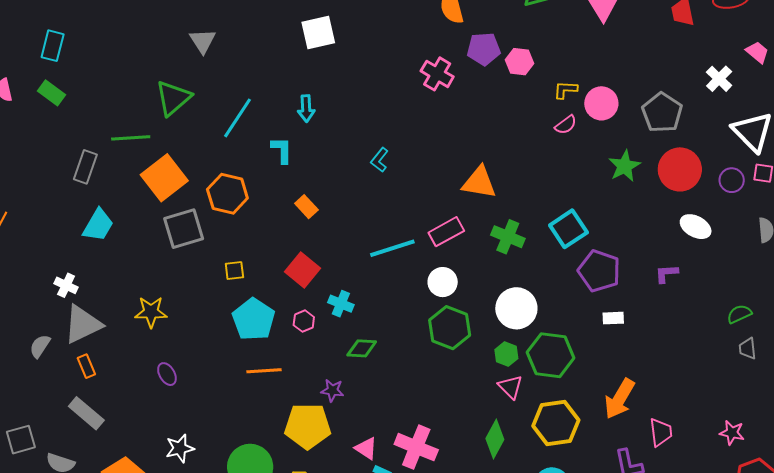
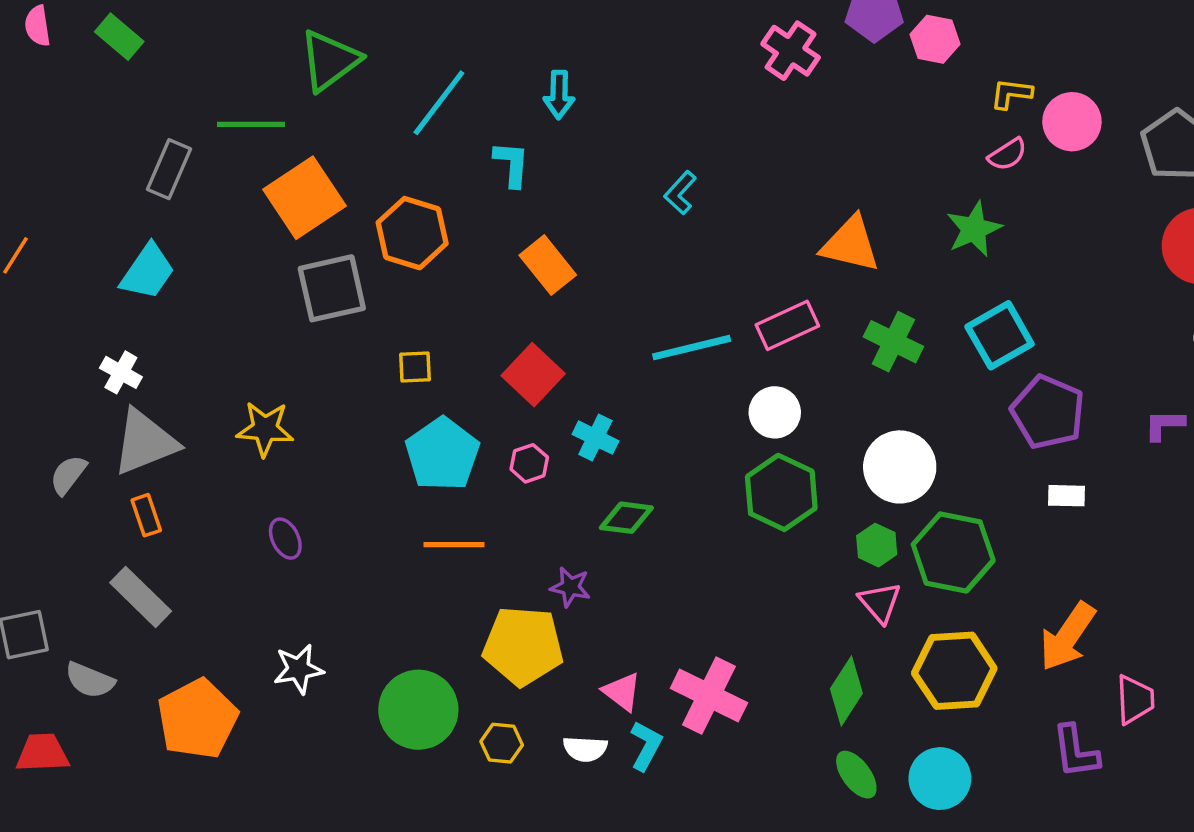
green star: (624, 166) -> (974, 229), moved
orange rectangle: (306, 207) -> (548, 265), size x1.4
cyan trapezoid: (98, 225) -> (148, 272), moved

